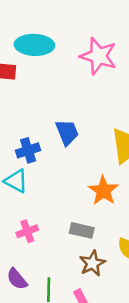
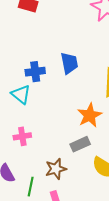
gray rectangle: (82, 230) -> (80, 144), moved, turned -48
brown star: (92, 263) -> (56, 169), moved

